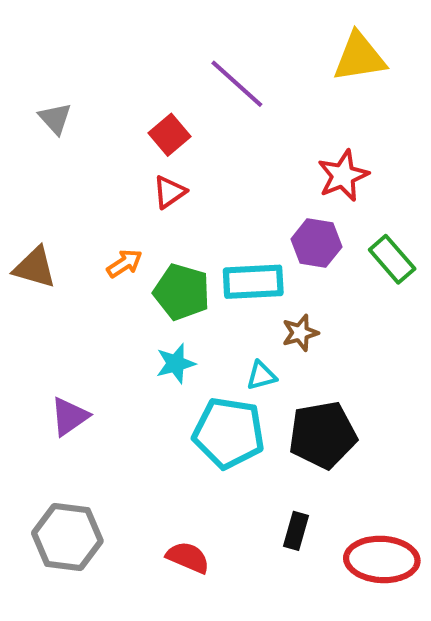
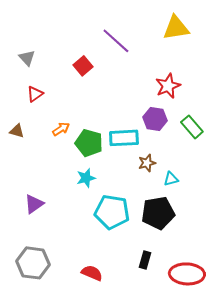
red triangle: (169, 192) -> (35, 94), moved
brown triangle: (35, 267) -> (17, 131), size x0.7
cyan triangle: (261, 376) -> (171, 179), moved

